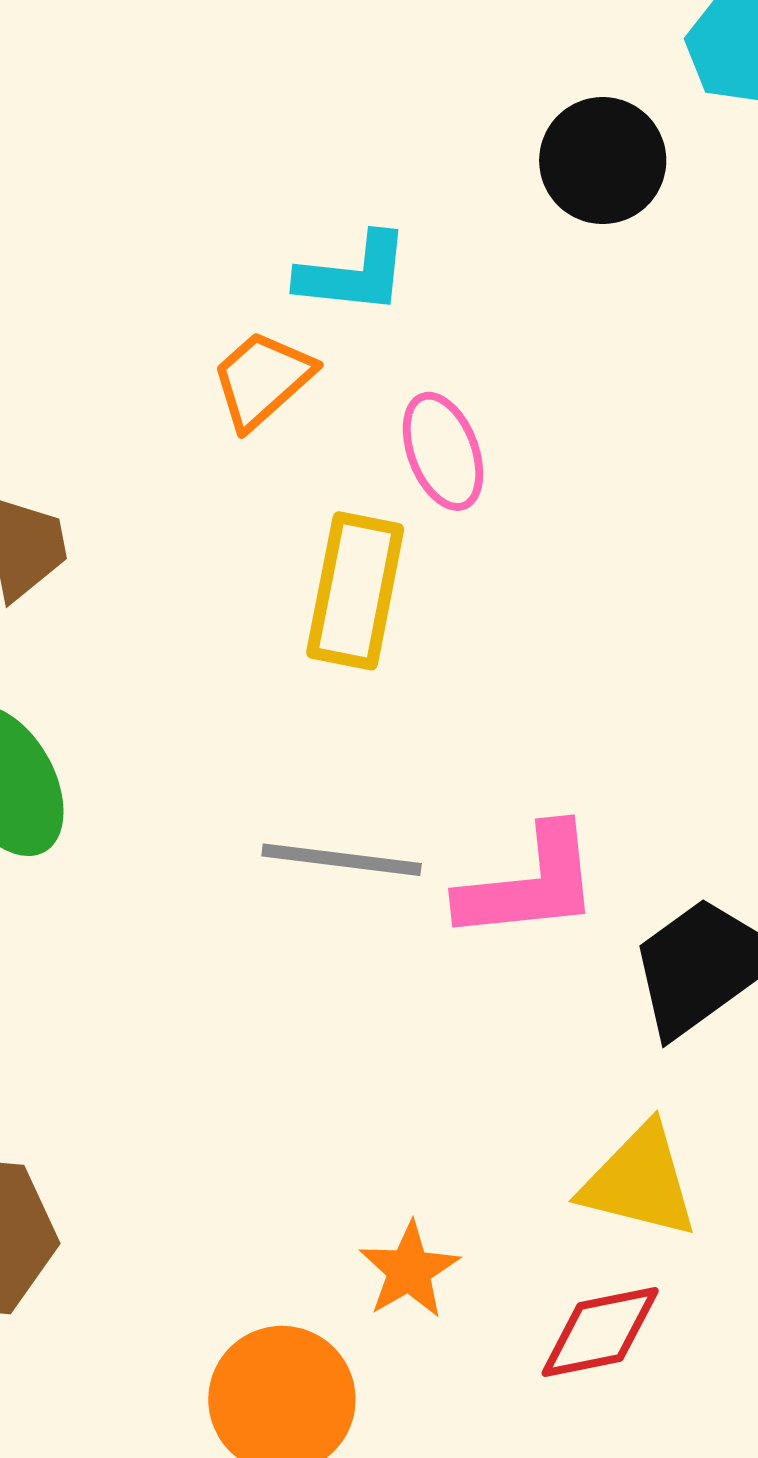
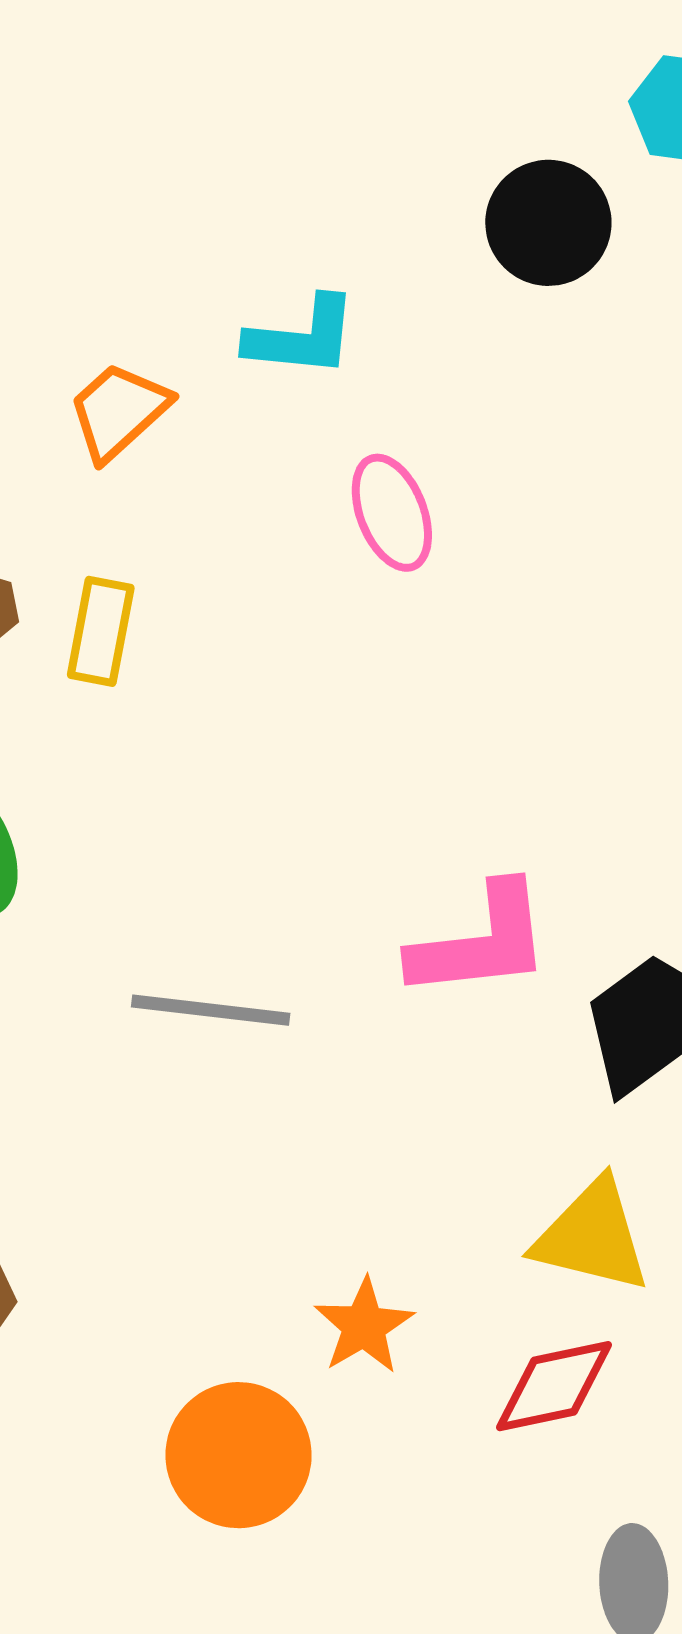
orange trapezoid: (262, 379) -> (119, 411), moved
yellow rectangle: (355, 591) -> (101, 631), moved, size x0.7
gray line: (342, 860) -> (211, 1010), moved

